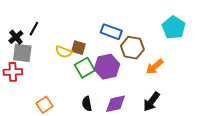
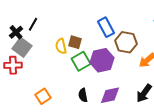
blue rectangle: (111, 32) -> (106, 27), turned 42
yellow semicircle: (64, 52) -> (61, 46), turned 56
gray square: (22, 53) -> (22, 47), turned 30

